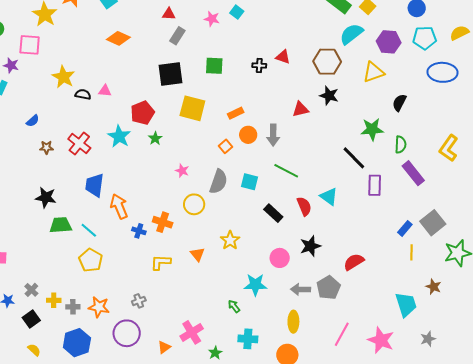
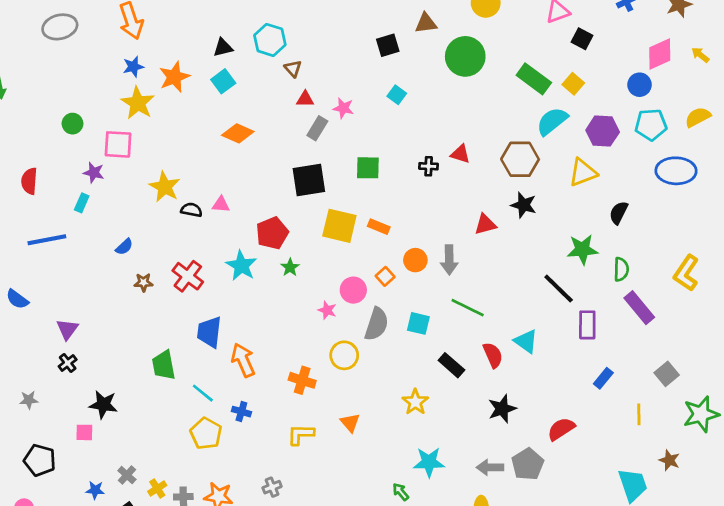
pink star: (212, 19) -> (343, 108), moved
orange rectangle: (236, 113) -> (379, 227), moved, turned 49
black star: (46, 197) -> (103, 405), moved
gray square: (433, 223) -> (667, 374), size x0.7
green trapezoid: (61, 225) -> (164, 365), moved, turned -95
blue rectangle: (405, 228) -> (603, 378), moved
blue cross: (139, 231) -> (241, 412), moved
yellow star: (230, 240) -> (415, 402), moved
pink circle: (280, 258) -> (353, 290), moved
yellow cross: (54, 300) -> (157, 488), turned -32

